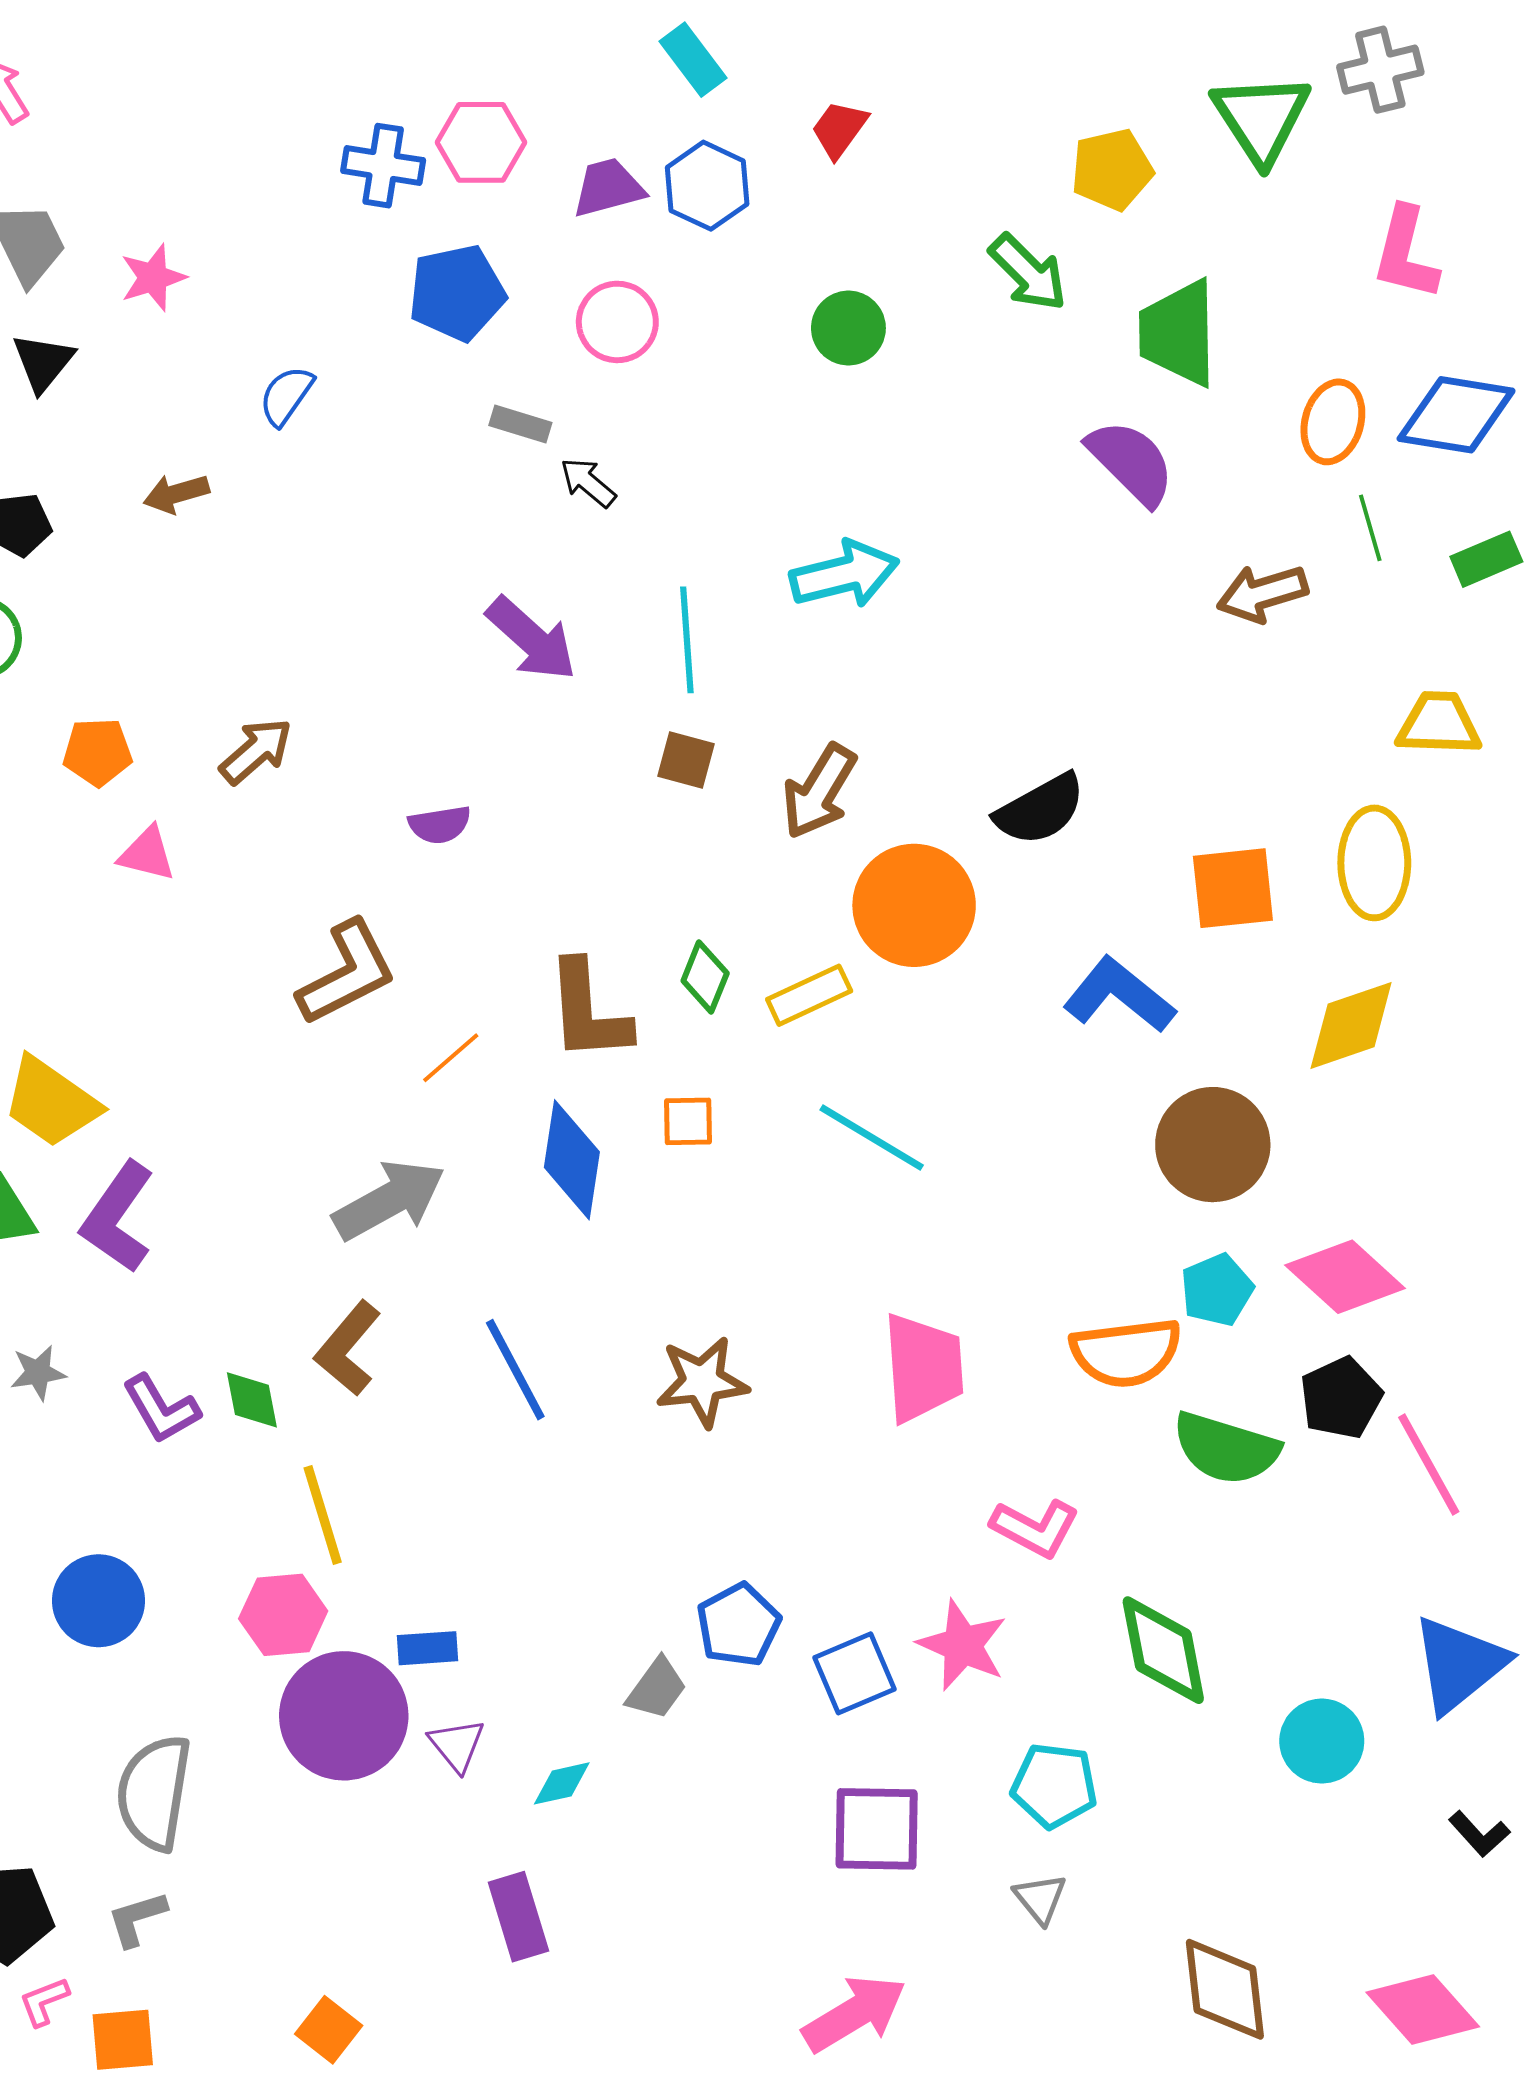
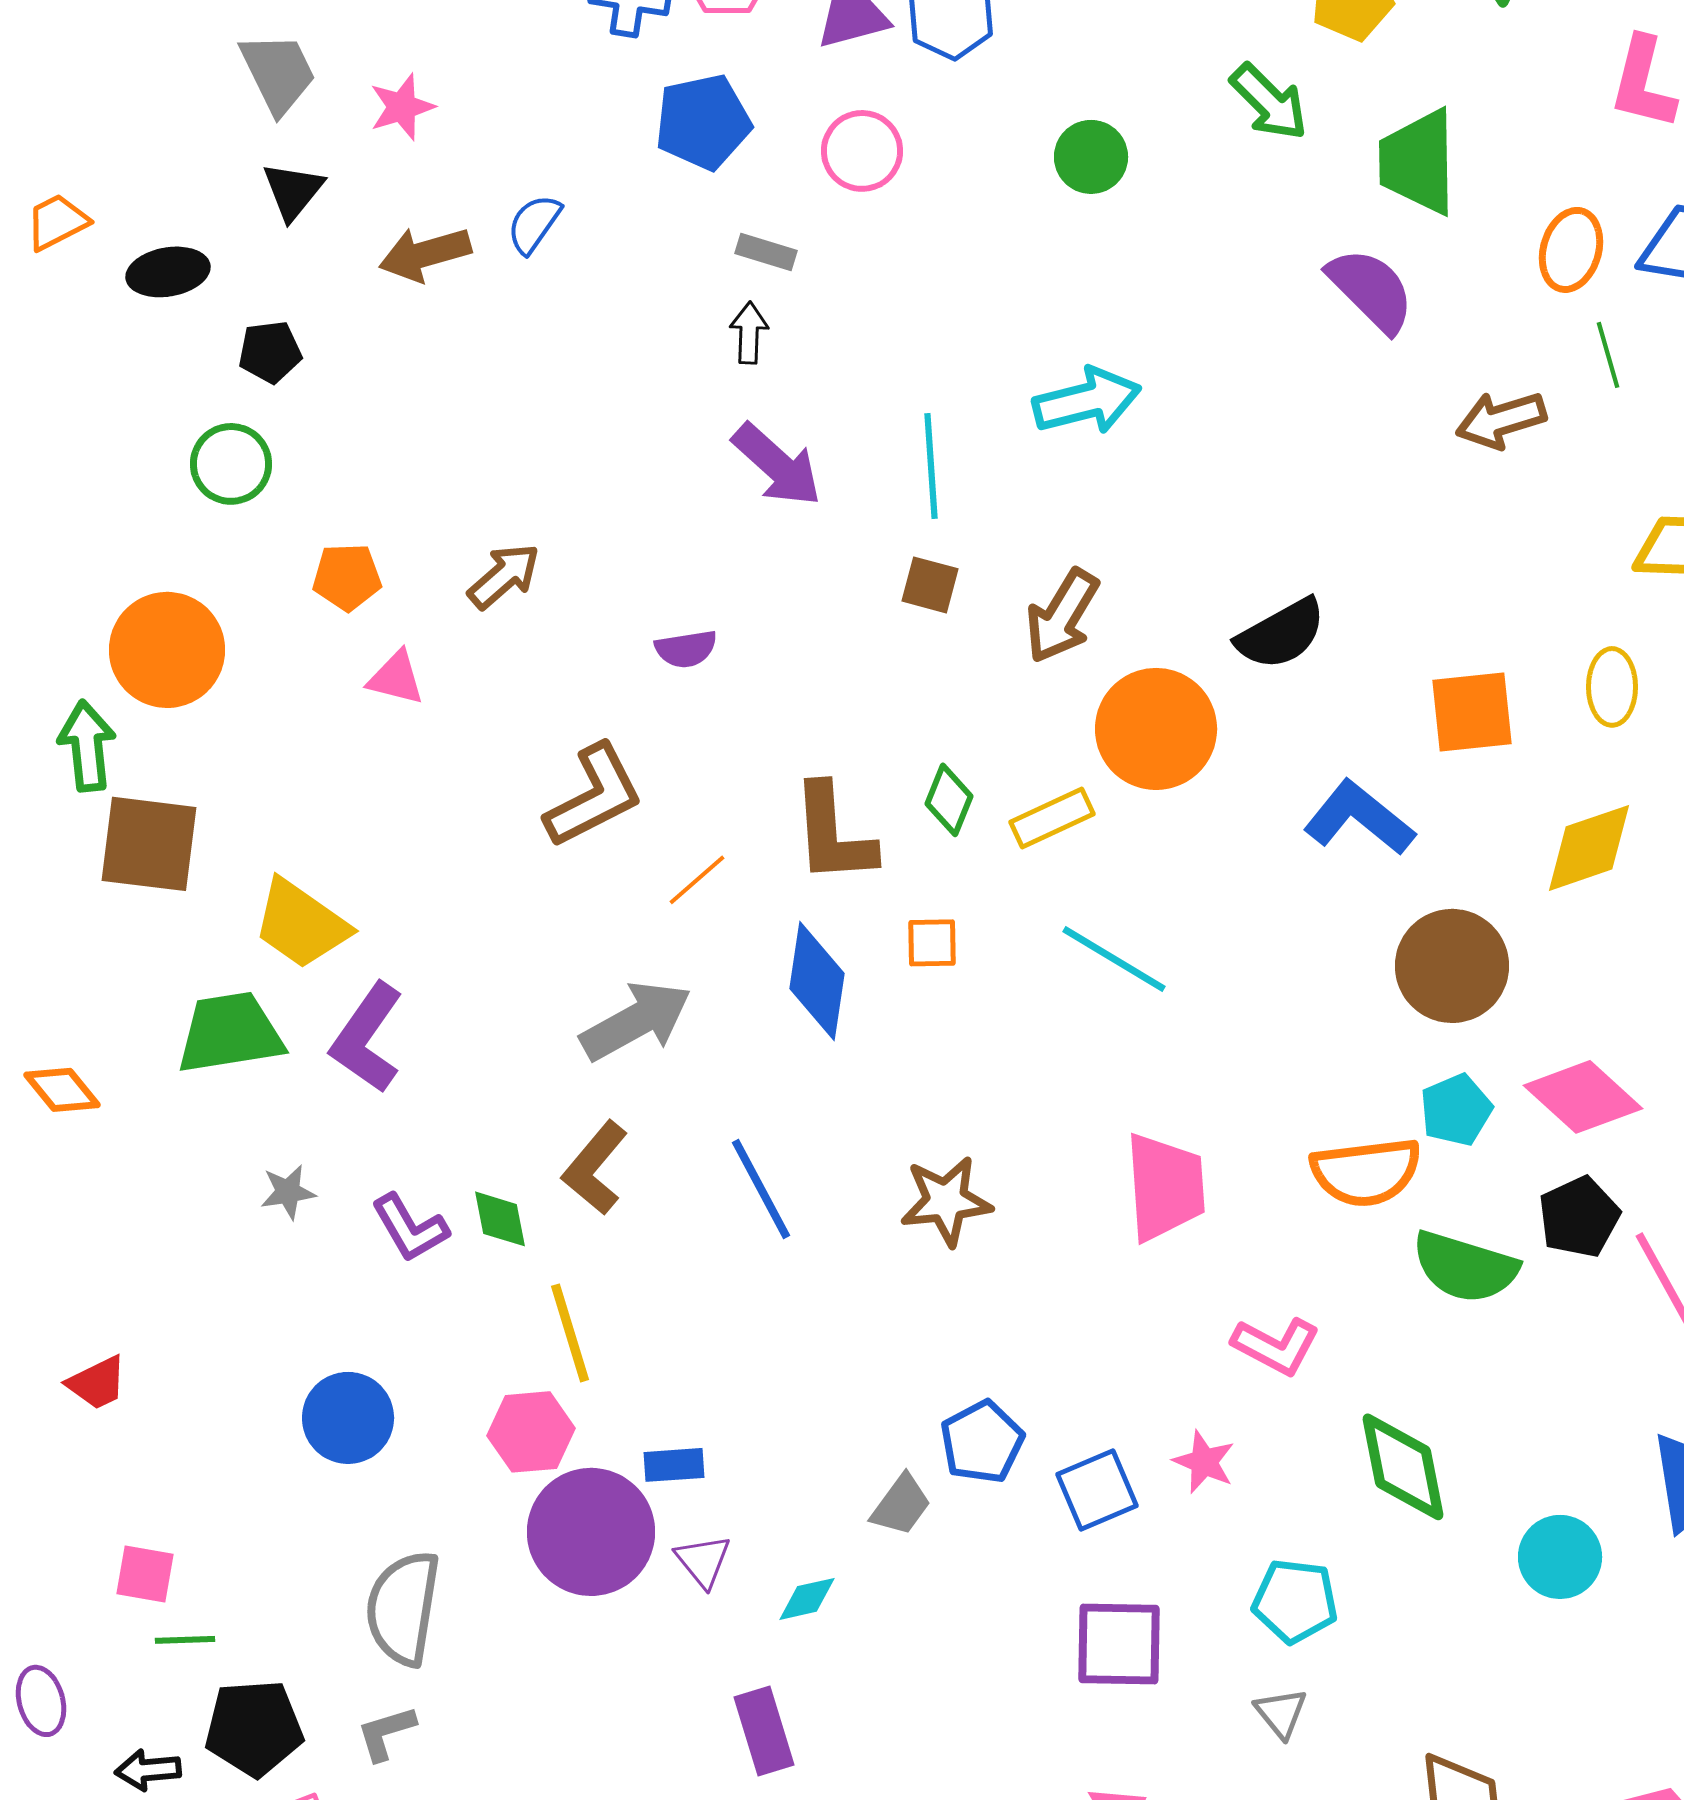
black arrow: (588, 482) -> (749, 333), moved, turned 52
brown arrow: (176, 494) -> (425, 254), moved, size x1.4
yellow ellipse: (1374, 863) -> (1612, 687), size x0.7
pink star: (962, 1645) -> (1204, 1462), size x0.7

